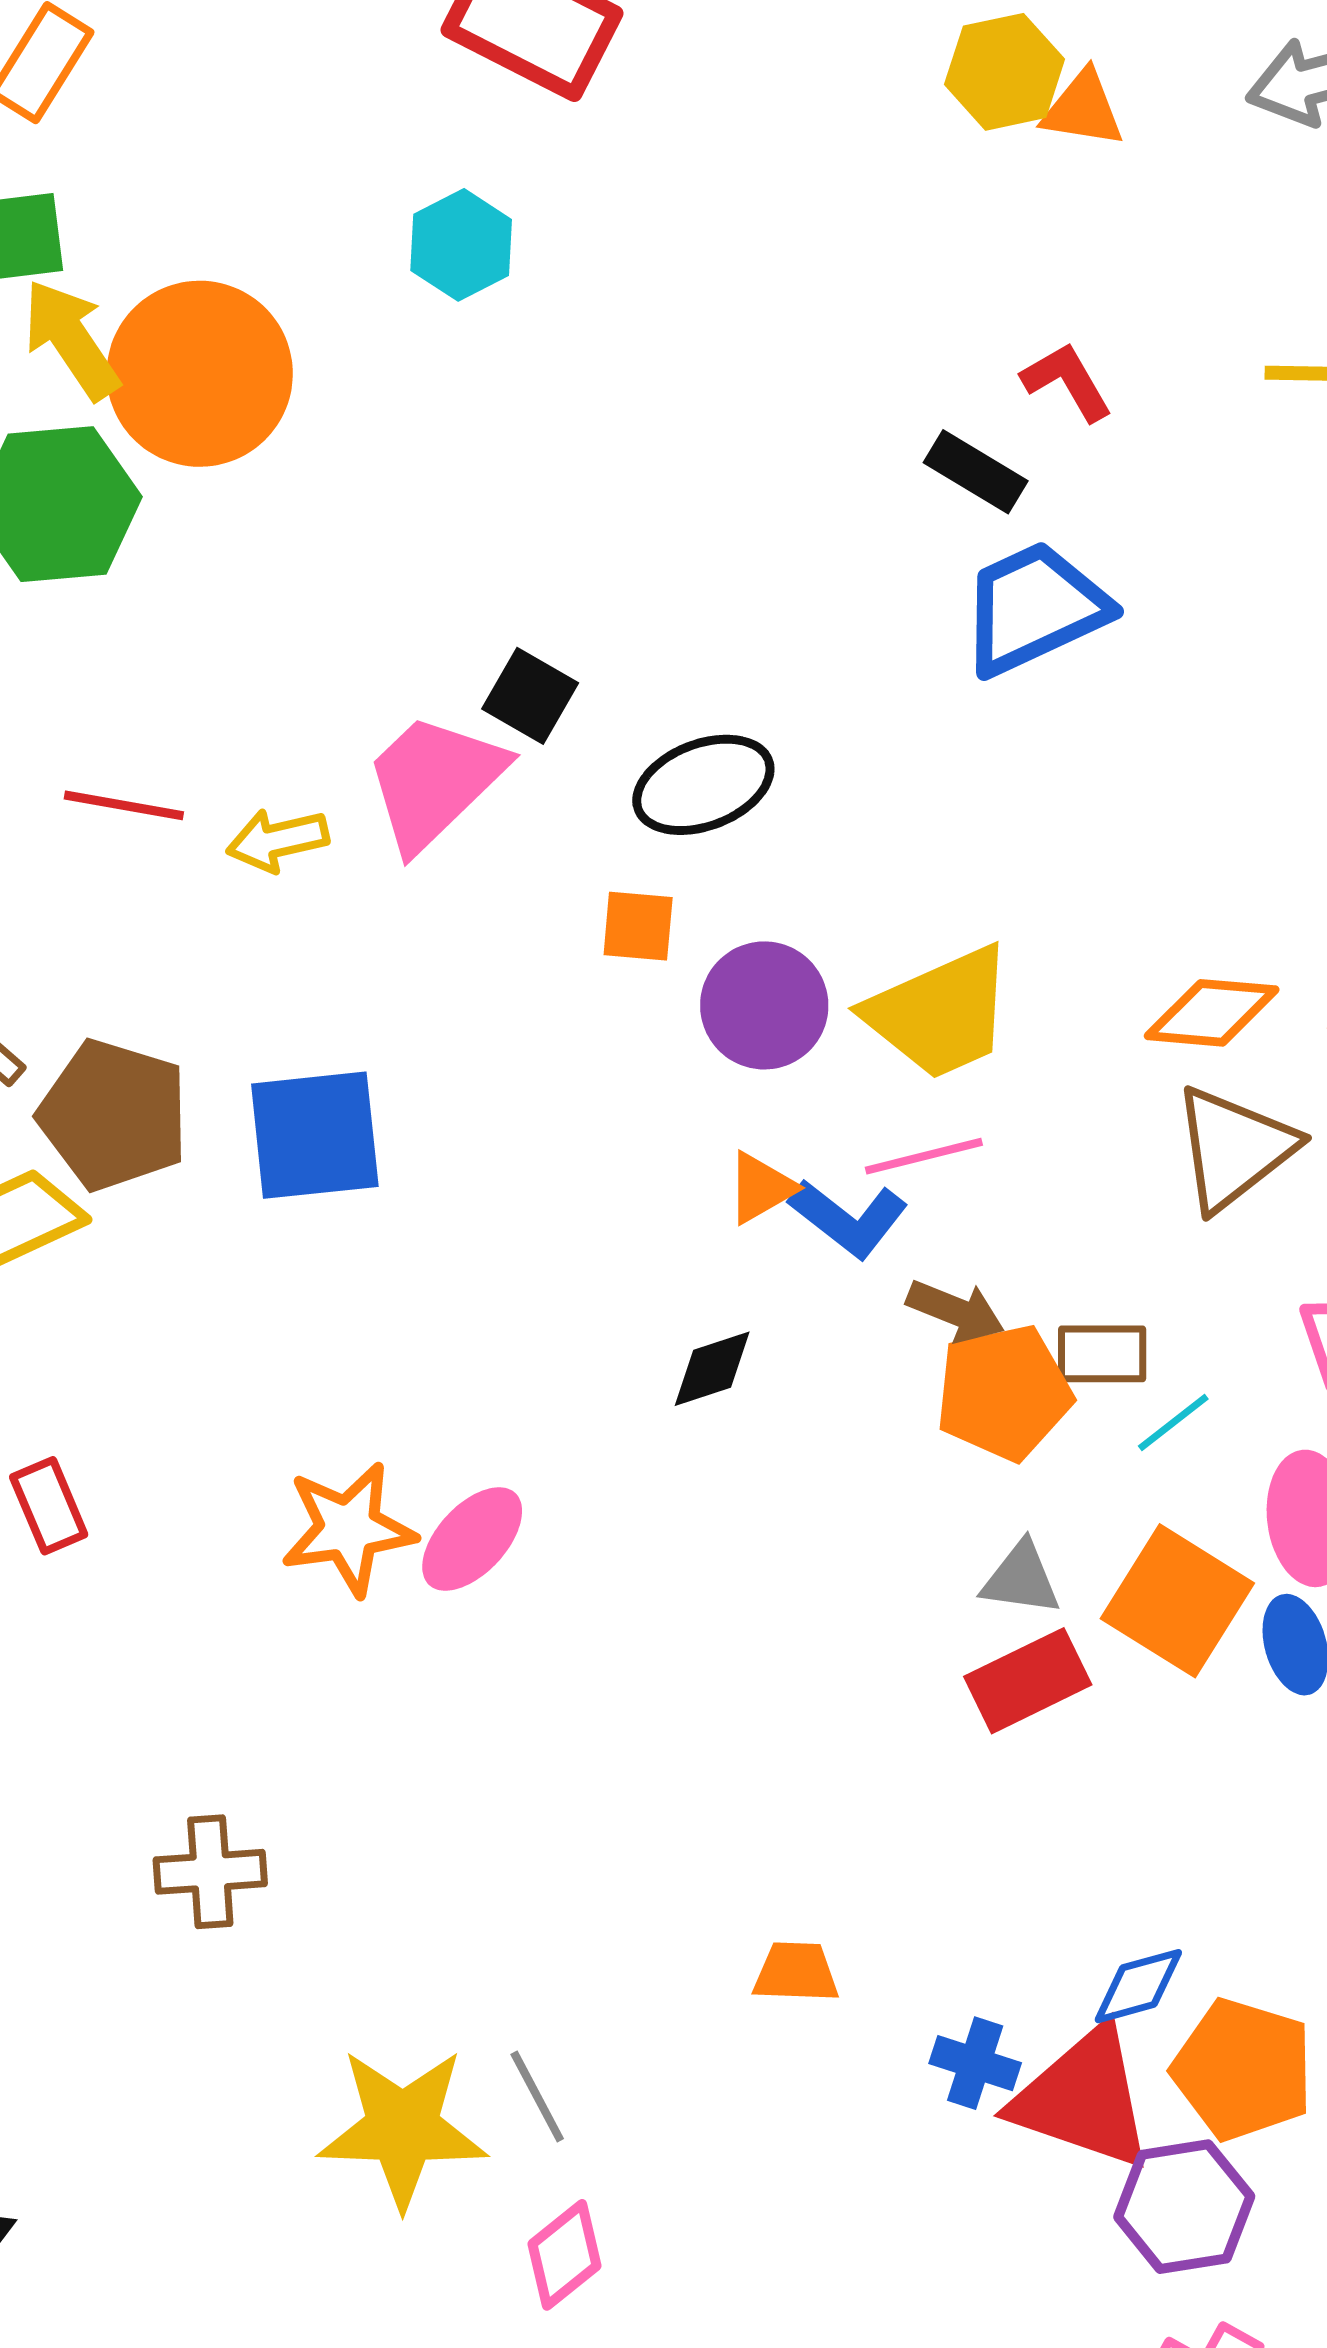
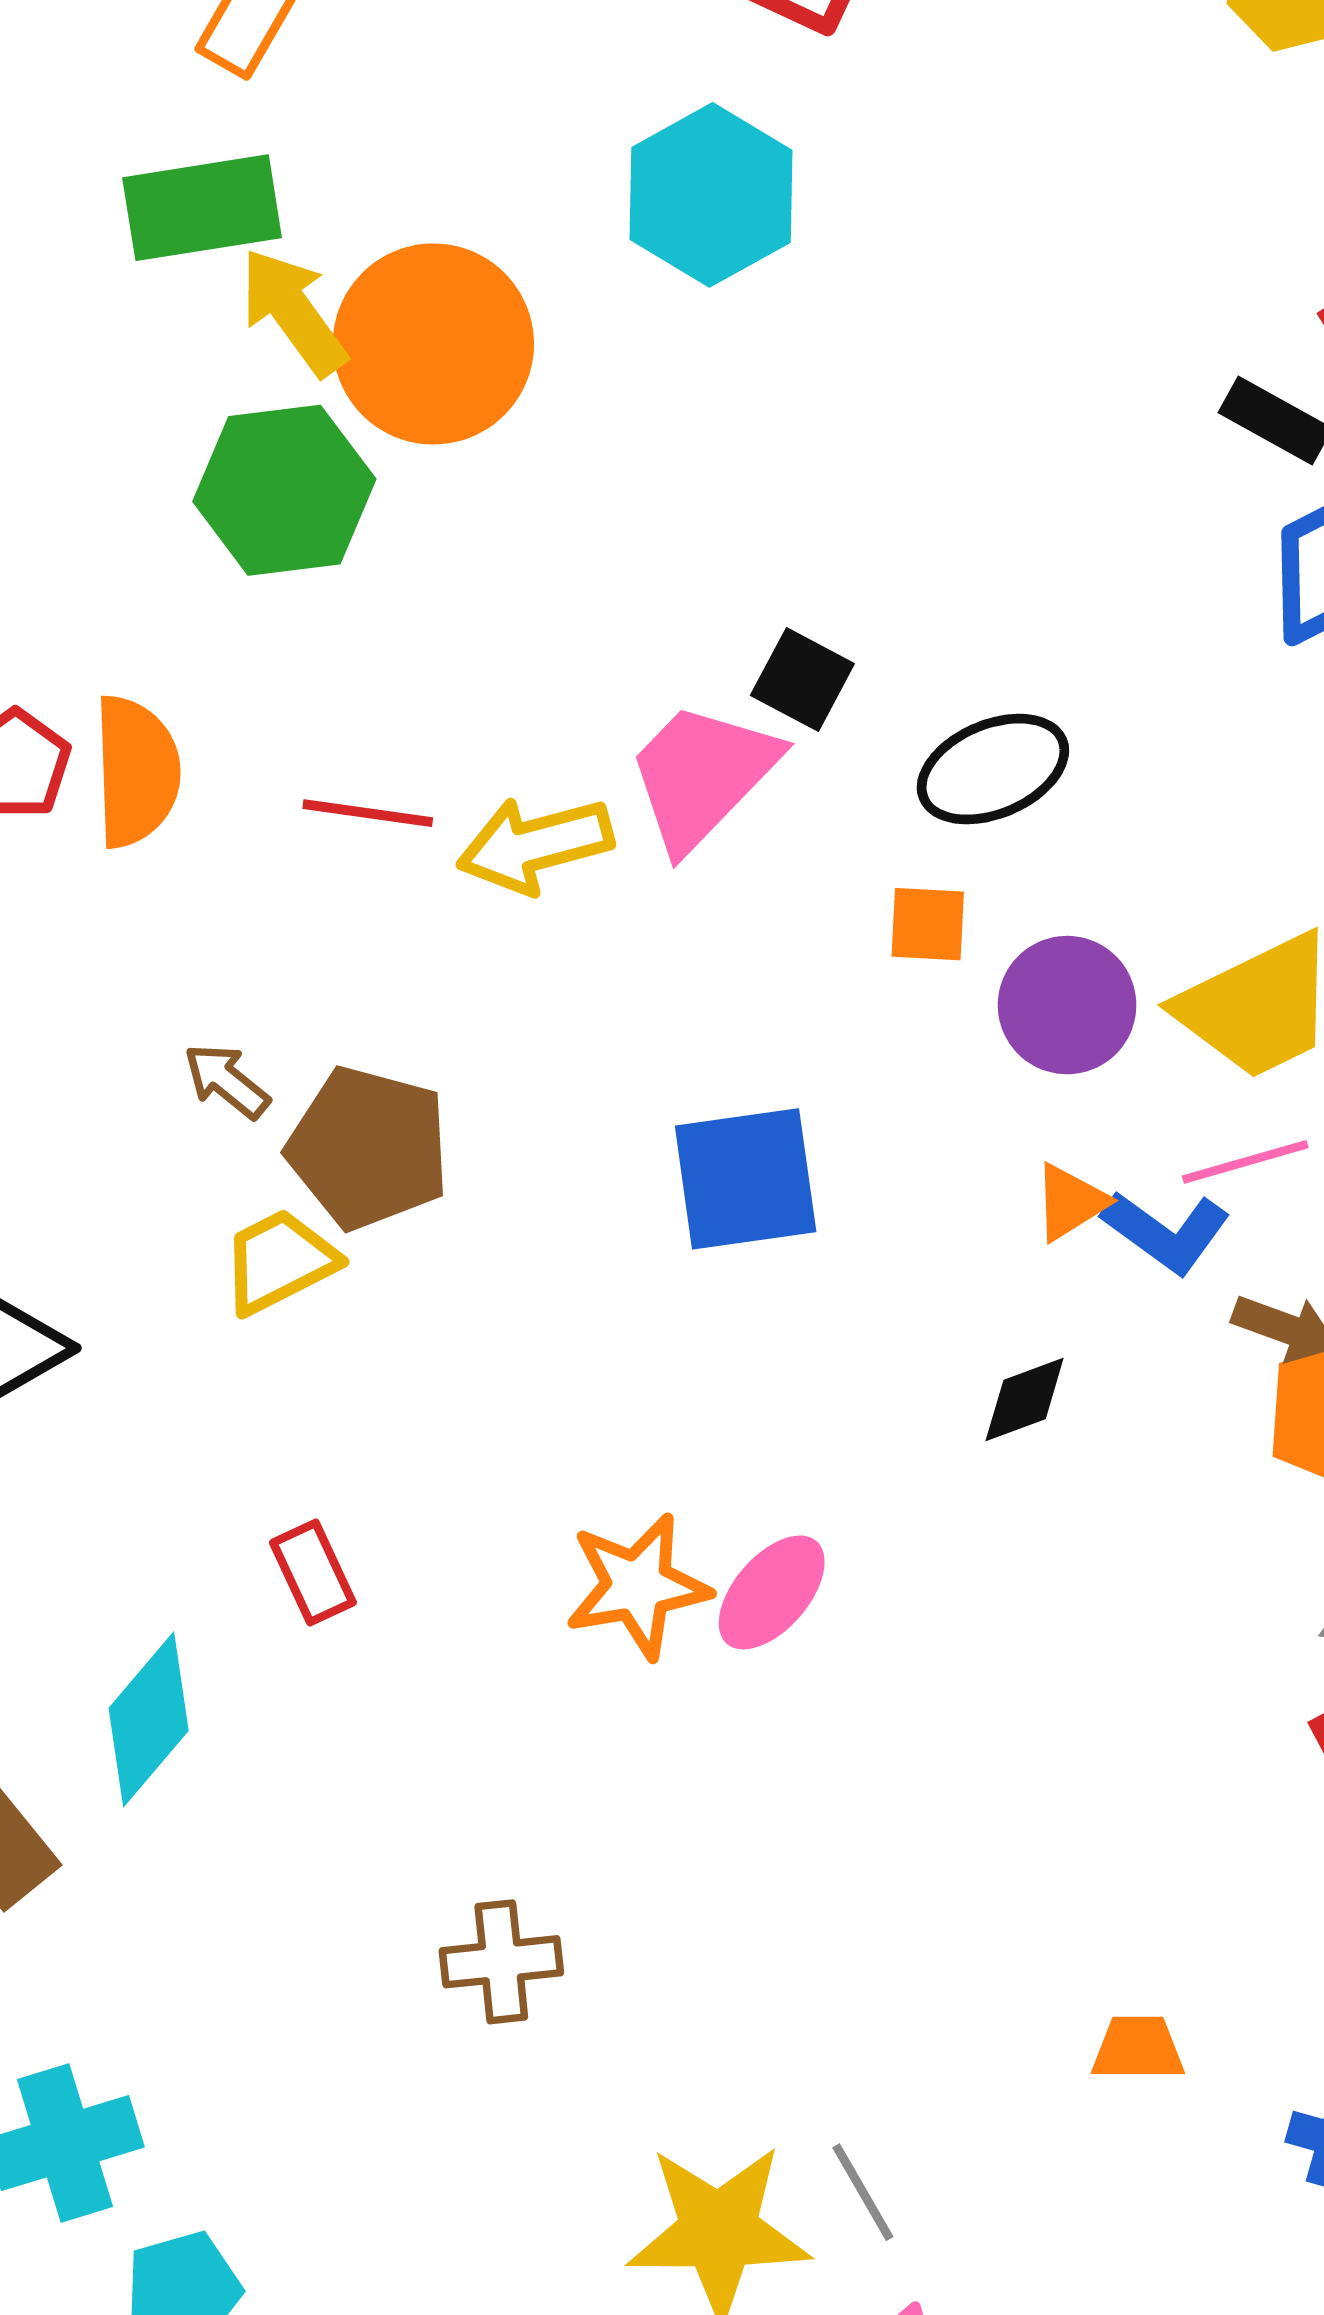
cyan hexagon: (461, 245) -> (711, 195), size x1.5
yellow arrow: (278, 840) -> (535, 845), size x1.4
blue square: (315, 1135) -> (746, 1179), moved

